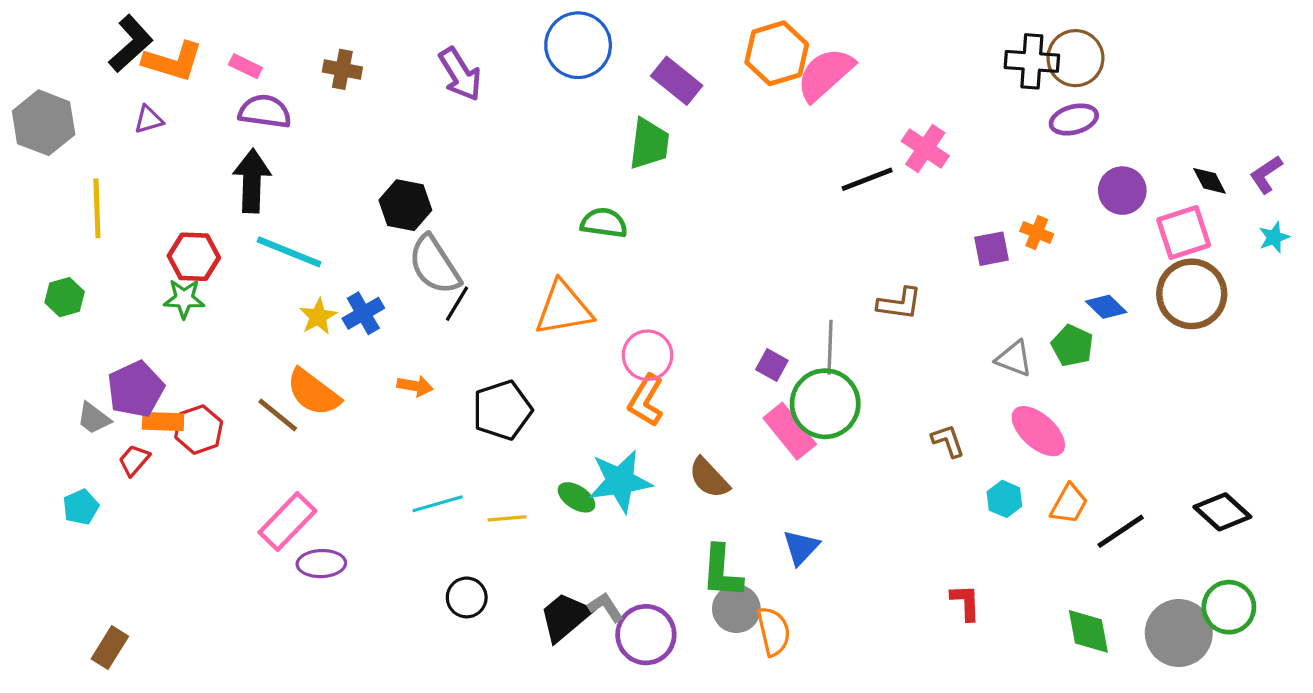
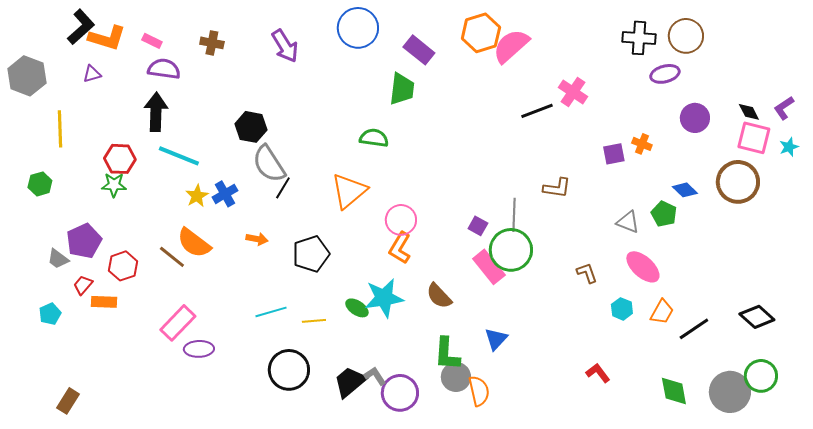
brown circle: (1075, 58) -> (686, 36), moved
pink square: (1184, 233) -> (754, 138), moved, turned 32
orange triangle: (564, 308) -> (349, 191), turned -30
orange rectangle: (163, 421) -> (104, 302), moved
black circle: (467, 597) -> (289, 370), size x1.6
red L-shape: (966, 602) -> (598, 373), turned -35

